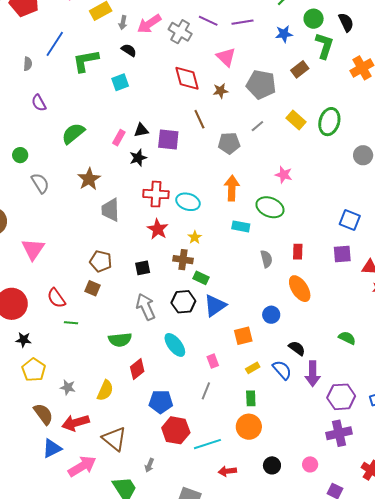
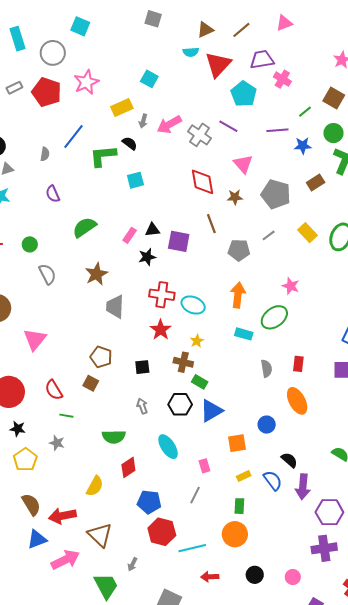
purple line: (242, 22) -> (277, 130), moved
black semicircle: (129, 50) -> (130, 143), moved
green ellipse: (270, 207) -> (274, 317), turned -64
gray arrow: (146, 307) -> (142, 406), size x0.6
gray star: (68, 387) -> (57, 443), moved

